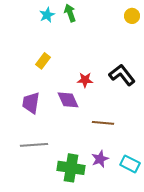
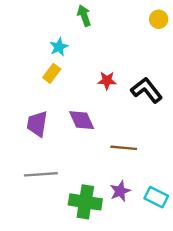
cyan star: (47, 15) -> (59, 47), moved
red star: (85, 80) -> (107, 81), moved

